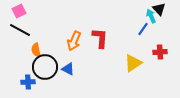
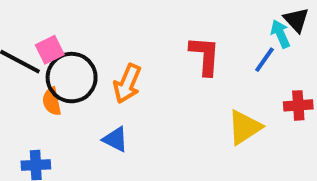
pink square: (19, 11) -> (50, 50), moved
red L-shape: (100, 38) -> (205, 56), moved
black circle: (45, 67) -> (72, 78), moved

